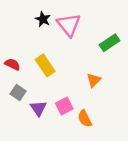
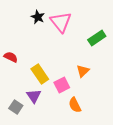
yellow rectangle: (45, 65) -> (40, 74), moved
gray square: (18, 93) -> (16, 107), moved
pink square: (64, 106) -> (62, 85), moved

